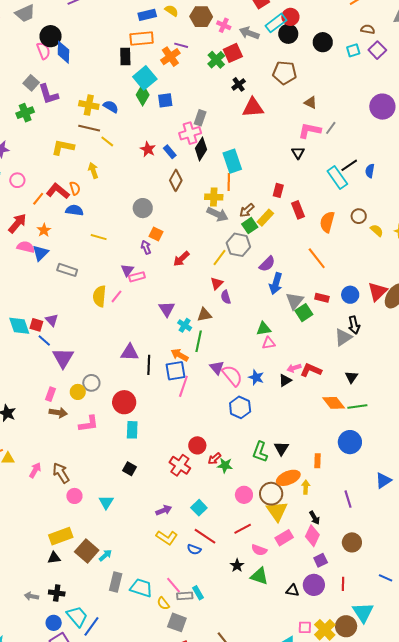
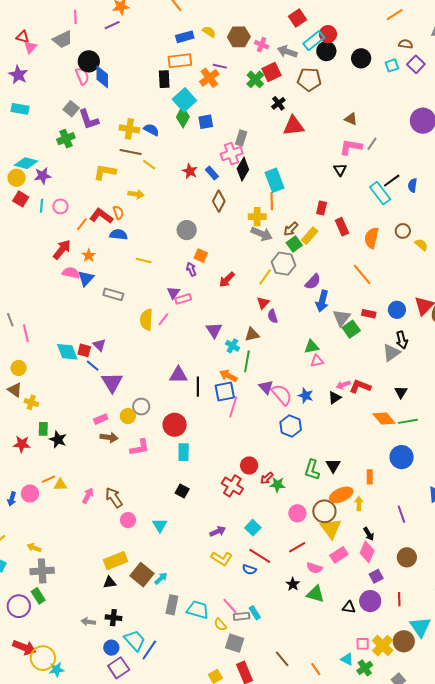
brown pentagon: (285, 73) -> (309, 79), moved
yellow arrow: (93, 171) -> (136, 194), turned 119
pink rectangle: (51, 394) -> (101, 419), turned 48

